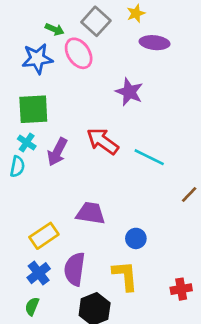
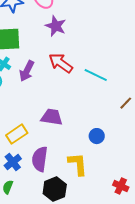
purple star: (129, 92) -> (56, 26), moved
blue circle: (136, 238) -> (97, 136), moved
red cross: (181, 289) -> (121, 186), moved, turned 35

